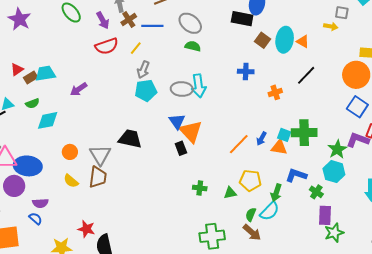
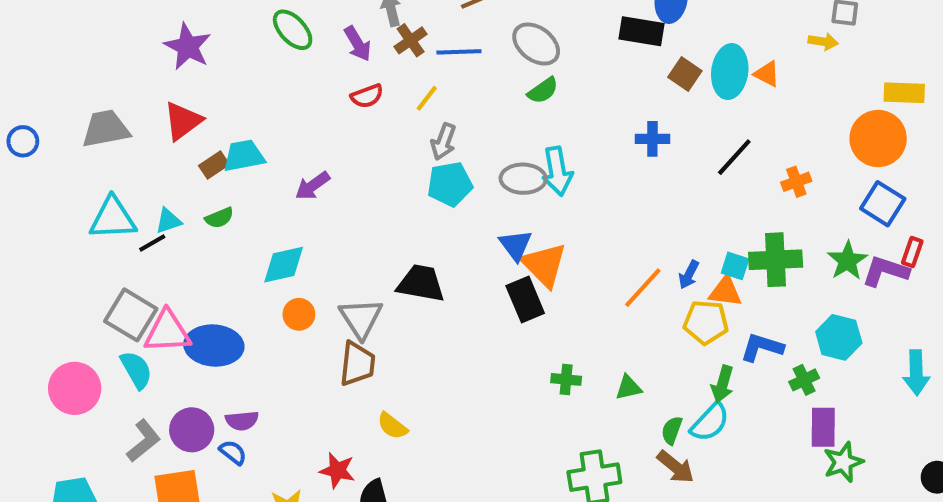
red semicircle: (107, 46) -> (367, 96), size x0.7
green semicircle: (193, 46) -> (543, 91), turned 133
red triangle: (17, 69) -> (183, 121), moved, size x1.5
black line: (306, 75) -> (734, 157), moved
orange cross: (275, 92) -> (796, 182), moved
cyan diamond: (48, 120) -> (284, 265), moved
black rectangle: (181, 148) -> (525, 300), size x1.5
green star: (337, 149) -> (847, 261), moved
yellow pentagon: (250, 180) -> (706, 322), moved
yellow semicircle: (71, 181) -> (392, 426), moved
purple circle: (14, 186) -> (192, 430), moved
green cross: (316, 192) -> (804, 380), turned 32

